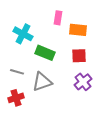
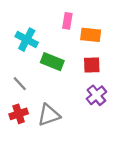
gray line: (17, 72) -> (20, 84), turned 32
gray triangle: (42, 82) -> (49, 115), moved

